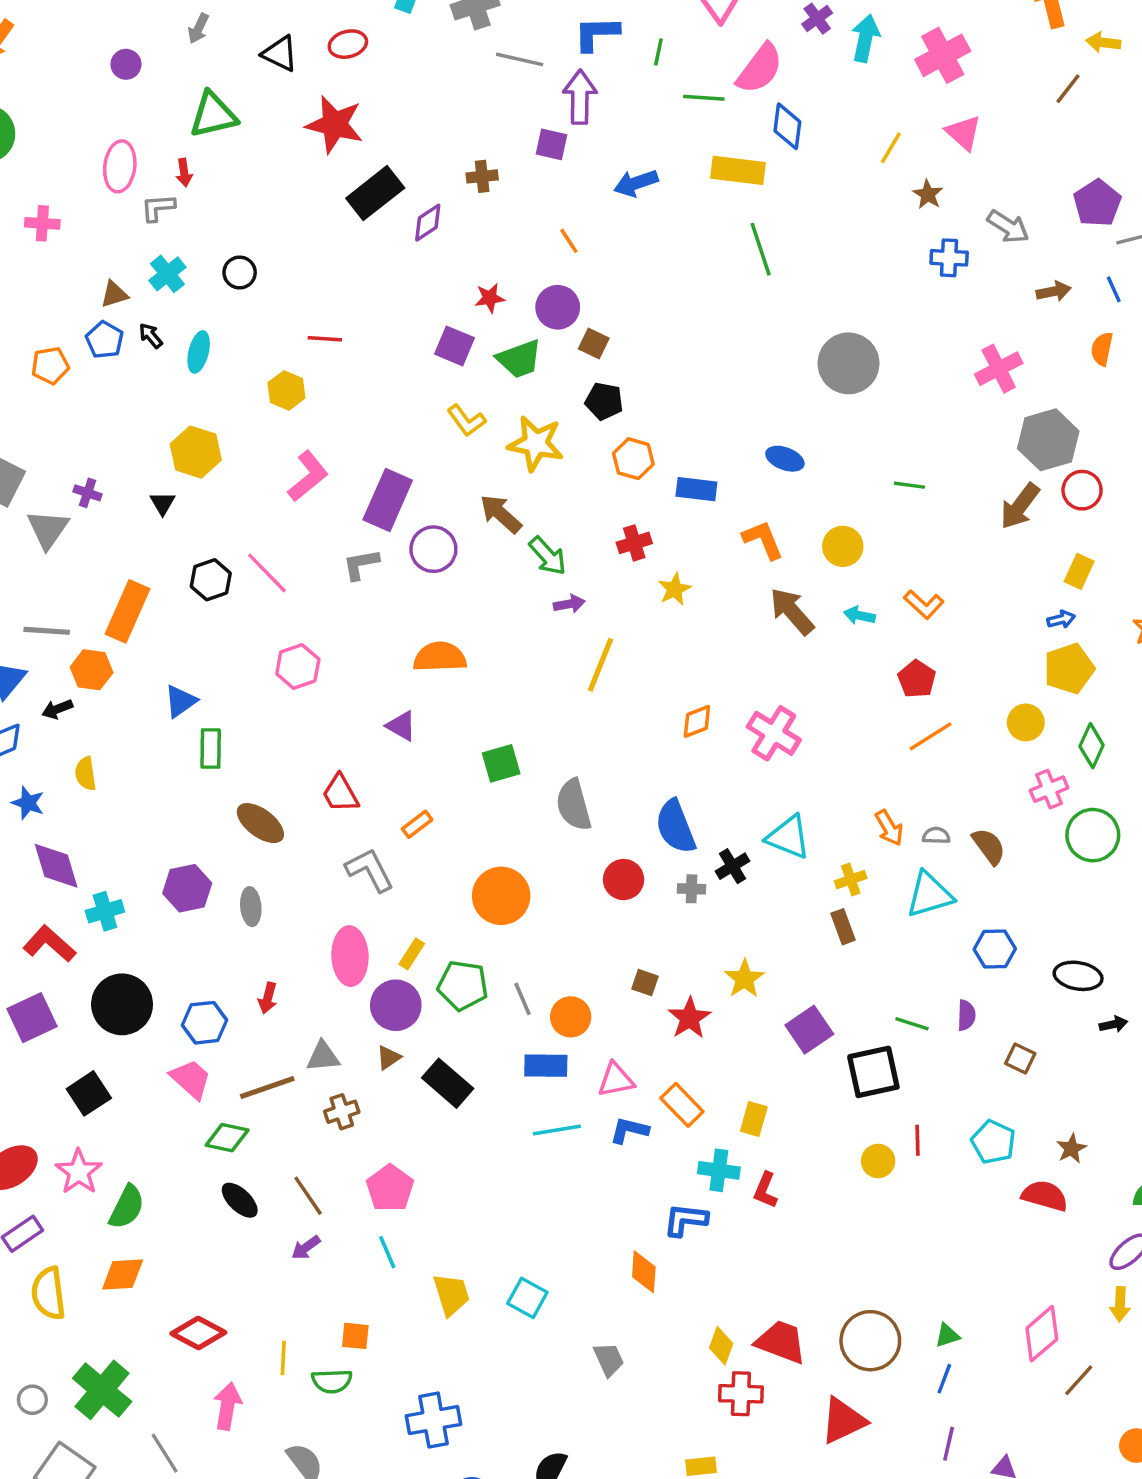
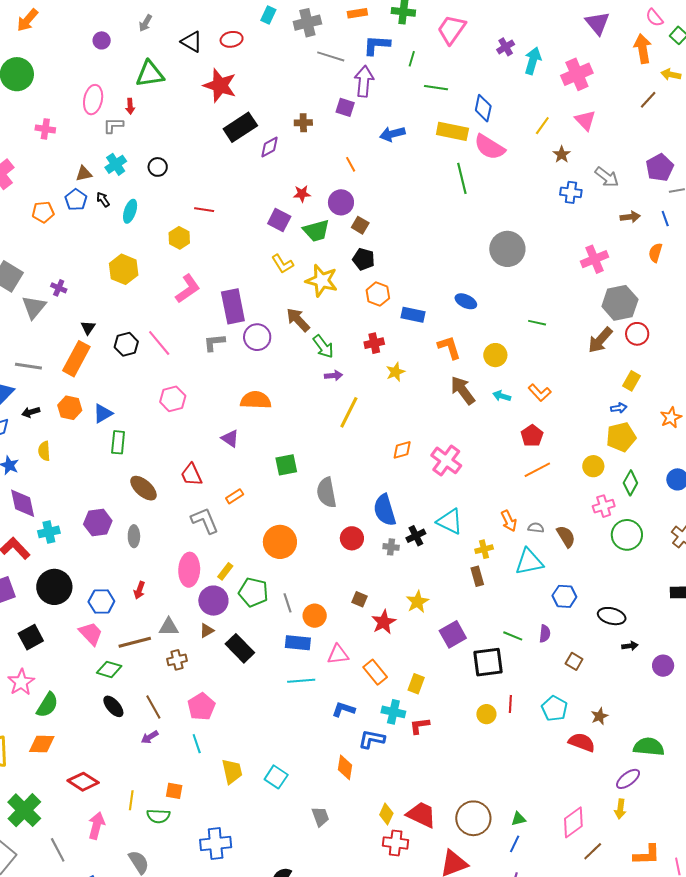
pink semicircle: (760, 69) -> (490, 147), moved, turned 80
purple rectangle: (388, 500) -> (233, 306), turned -40
black triangle: (162, 503) -> (88, 328), moved
orange hexagon: (92, 670) -> (70, 408), moved
blue L-shape: (629, 1130) -> (343, 709), moved
red L-shape: (765, 1190) -> (420, 726), turned 55

